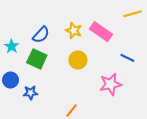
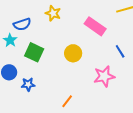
yellow star: (74, 31) -> (53, 13), moved
blue semicircle: (41, 35) -> (22, 24), moved, turned 30
blue line: (127, 58) -> (120, 51), turned 32

